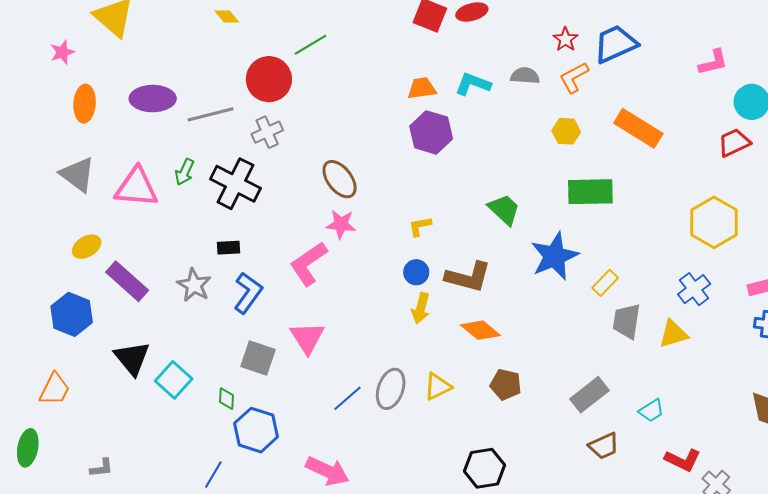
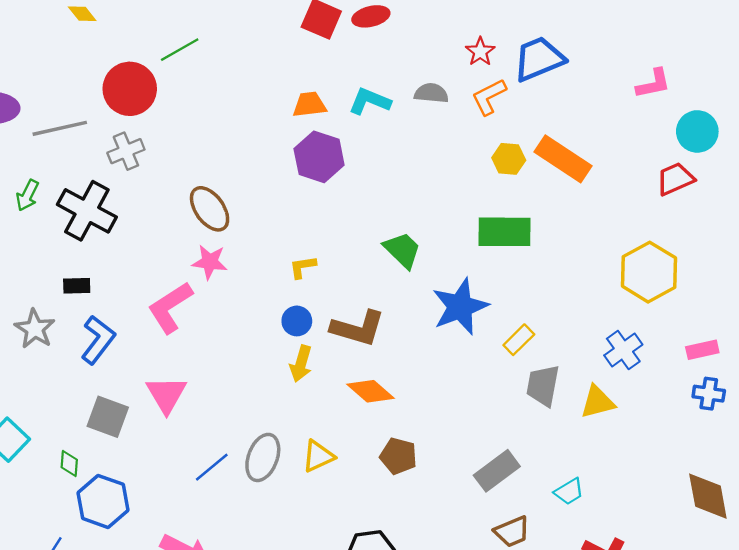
yellow hexagon: (566, 131) -> (509, 159), moved

